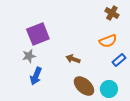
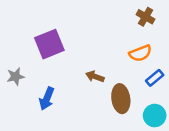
gray star: (29, 56) -> (16, 77), moved
brown ellipse: (84, 86) -> (121, 99), moved, turned 40
cyan circle: (109, 89) -> (155, 116), moved

